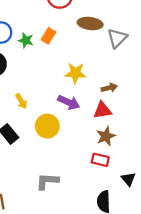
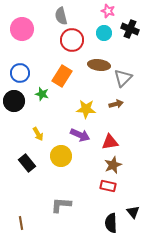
orange rectangle: (48, 36) -> (62, 76), size x1.5
green star: (26, 40) -> (42, 94), moved
brown arrow: (109, 88) -> (116, 104), moved
black triangle: (128, 179) -> (133, 212), moved

